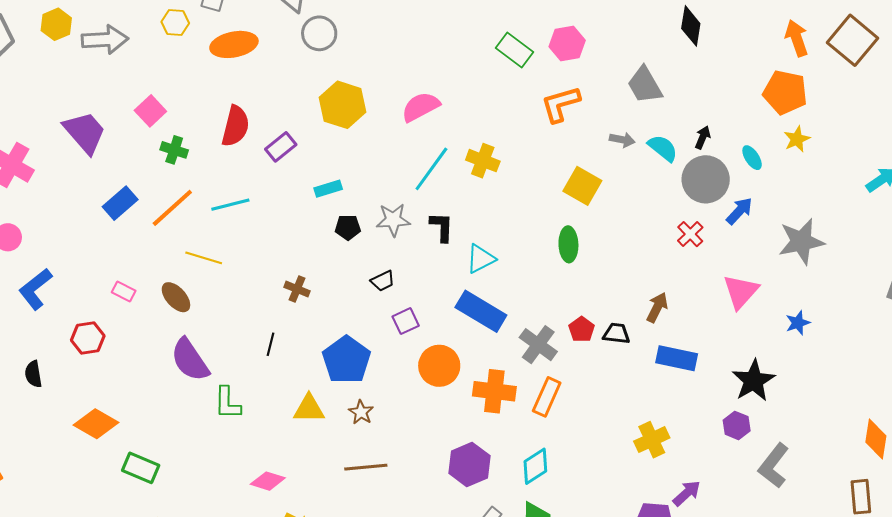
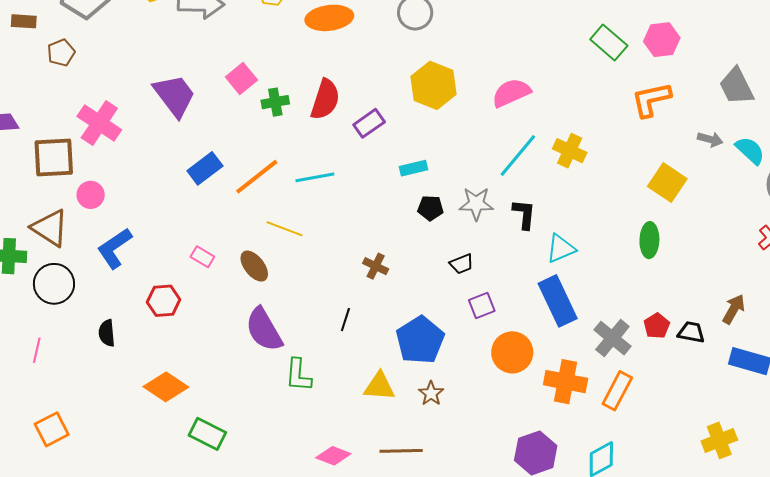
green cross: (174, 150) -> (275, 102), moved, turned -32
blue rectangle: (481, 311) -> (558, 301), turned 30
brown line: (366, 467) -> (401, 451), moved

